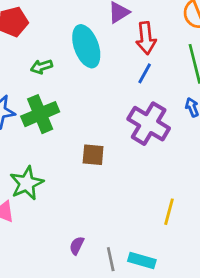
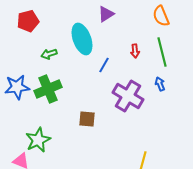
red arrow: (146, 38) -> (135, 51), moved, size x0.6
blue line: (145, 73) -> (104, 65), moved

